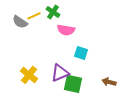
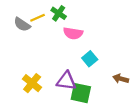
cyan square: (81, 53) -> (90, 59), turned 32
purple triangle: (60, 73) -> (66, 81), turned 30
brown arrow: (109, 82) -> (121, 79), moved

